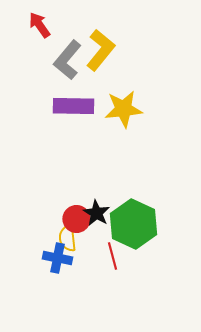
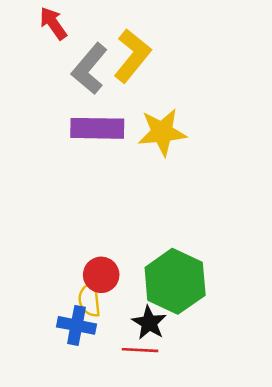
black star: (96, 213) -> (149, 323), moved
red line: (112, 256) -> (140, 350), moved, turned -72

